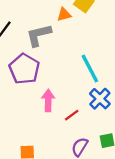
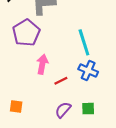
blue cross: (100, 99) -> (88, 71), turned -30

